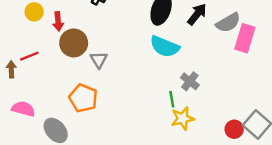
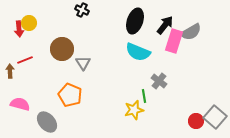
red arrow: (58, 21) -> (19, 29), moved
pink rectangle: (245, 38) -> (174, 41), moved
yellow star: (183, 118) -> (134, 110), moved

